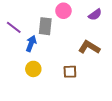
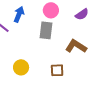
gray rectangle: (45, 26) -> (46, 30), moved
blue arrow: (31, 44) -> (19, 14), moved

